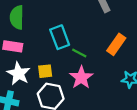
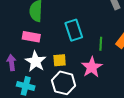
green line: (79, 53) -> (101, 44), moved, turned 64

